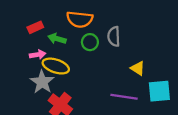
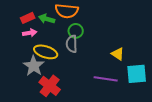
gray semicircle: (114, 36) -> (72, 44), moved
green arrow: (57, 39) -> (47, 19), moved
pink arrow: (38, 55) -> (30, 33), moved

